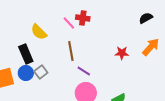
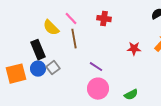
red cross: (83, 18) -> (104, 19), moved
pink line: (69, 23) -> (71, 19), moved
brown line: (71, 51) -> (74, 39), moved

